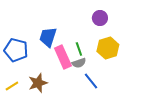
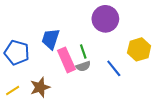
purple circle: (100, 18) -> (105, 19), size x1.6
yellow hexagon: (108, 48) -> (139, 49), moved
blue line: (91, 81) -> (114, 68), moved

